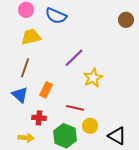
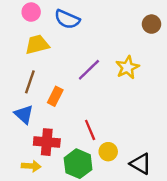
yellow star: (93, 78) -> (127, 67), moved
orange rectangle: (46, 90) -> (55, 96), moved
red line: (75, 108) -> (90, 130), turned 54
red cross: (39, 118) -> (47, 142), size x1.5

